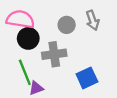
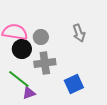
gray circle: (67, 25) -> (41, 37), moved
green line: (25, 72) -> (19, 79), turned -30

